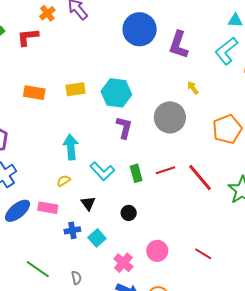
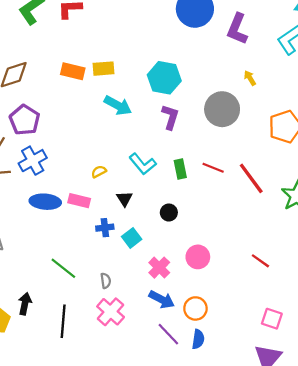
yellow rectangle: (76, 89) -> (104, 69), moved
cyan arrow: (71, 147) -> (118, 105), moved, turned 120
red line: (165, 170) -> (213, 168), turned 36
blue ellipse: (18, 211) -> (45, 202), turned 40
red line: (203, 254) -> (260, 261), moved

